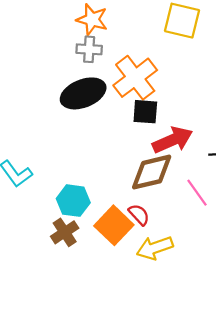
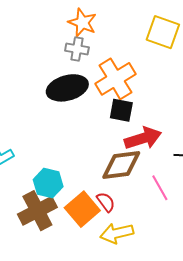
brown cross: (65, 232) -> (37, 211), size x1.5

